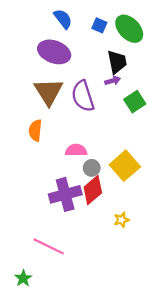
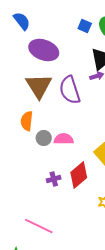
blue semicircle: (63, 19) -> (22, 21), moved
gray circle: (92, 168) -> (44, 138), moved
purple cross: (65, 194) -> (54, 179), size x0.5

